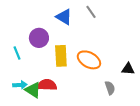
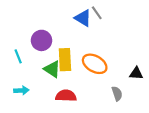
blue triangle: (64, 17) -> (83, 18), moved
red semicircle: (47, 85) -> (66, 96), moved
green triangle: (33, 90) -> (52, 69), moved

